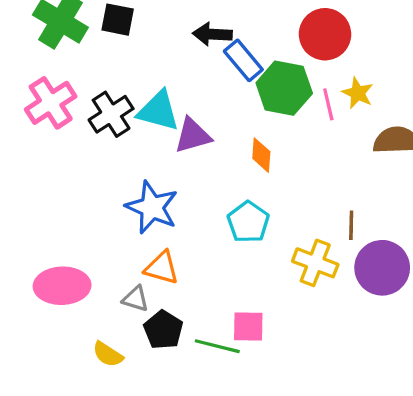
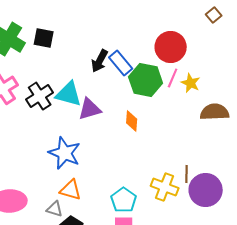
black arrow: (212, 34) -> (100, 61), moved, turned -65
pink line: (328, 104) -> (173, 78), moved, turned 36
cyan pentagon: (248, 222) -> (124, 200), moved
brown line: (351, 225) -> (187, 174), moved

